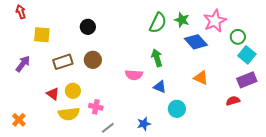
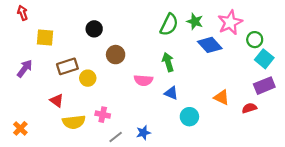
brown circle: (93, 60) -> (116, 55), moved
orange triangle: (201, 78) -> (222, 97), moved
yellow circle: (73, 91) -> (88, 78), moved
blue star: (144, 124) -> (143, 133), moved

